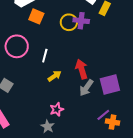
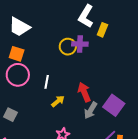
orange square: (36, 16) -> (17, 54), moved
purple square: (110, 84) -> (114, 105), turned -35

